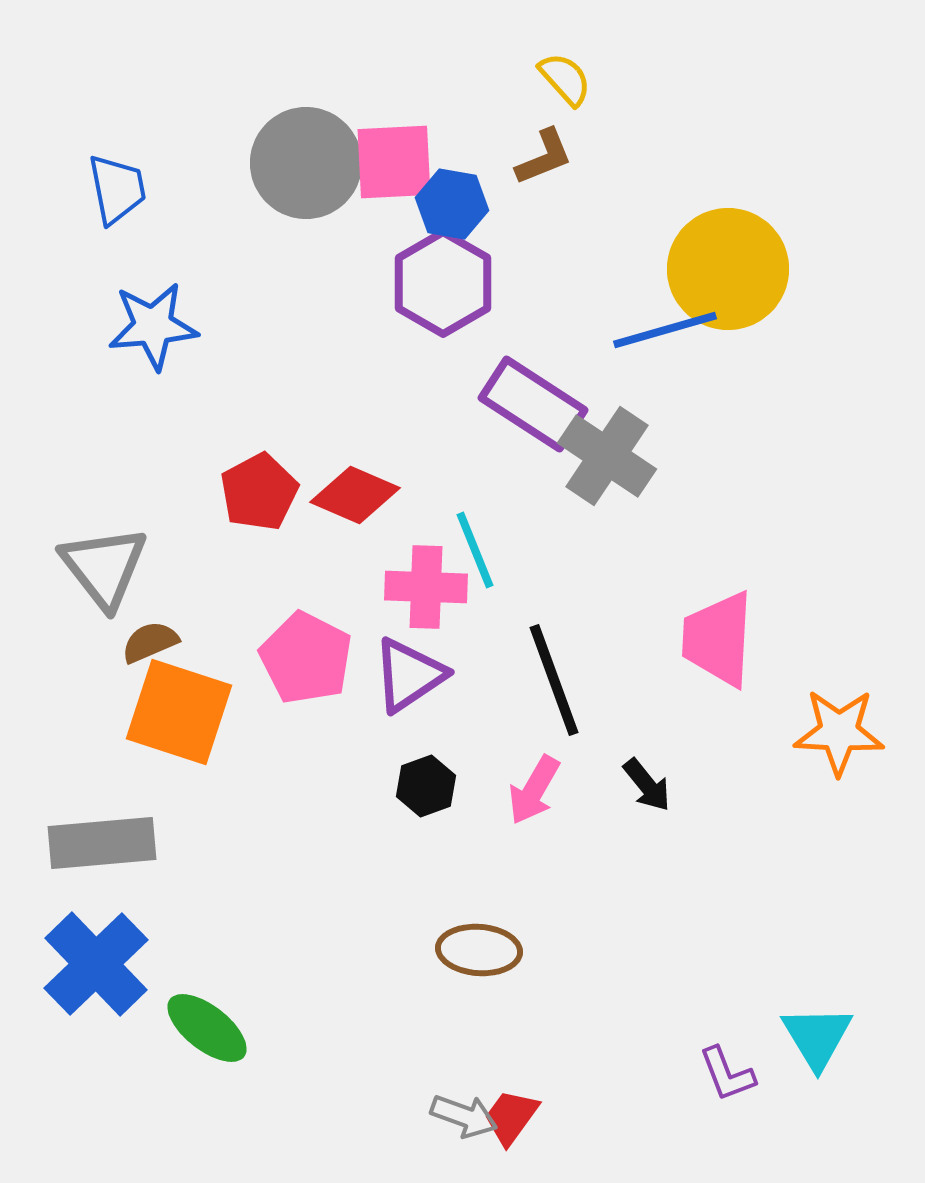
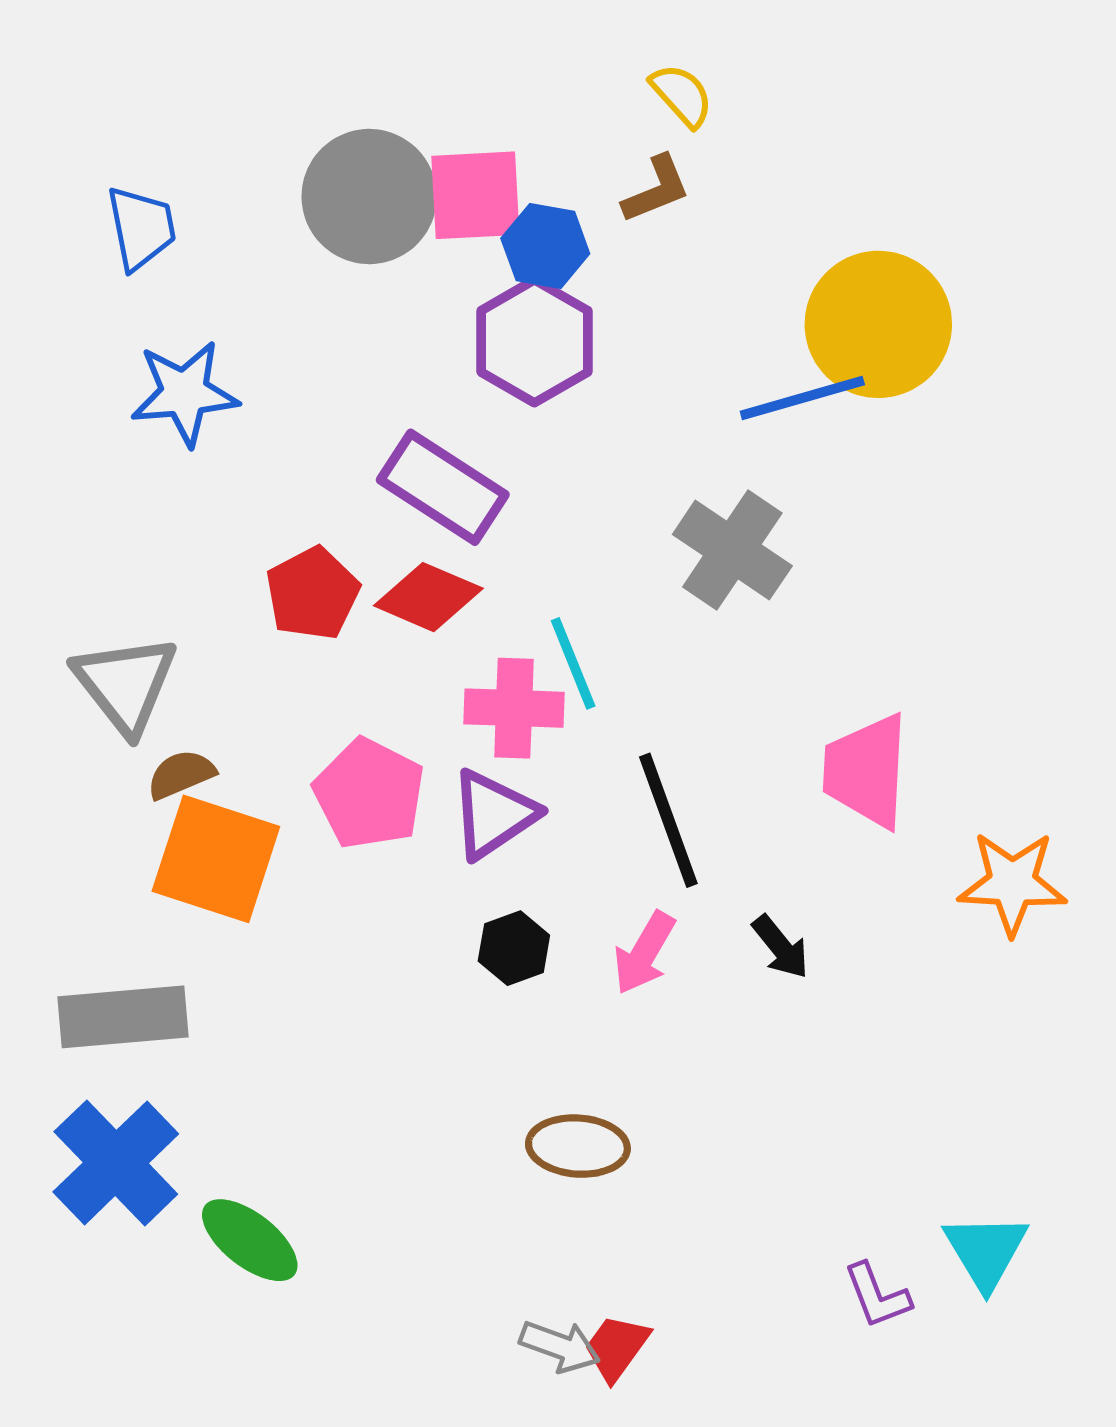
purple rectangle: (533, 404) -> (443, 487), moved

